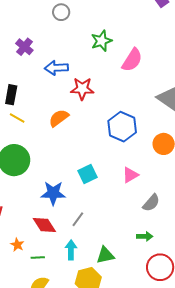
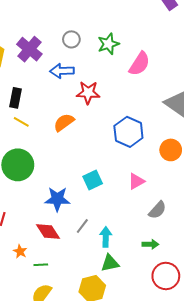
gray circle: (61, 12) -> (71, 39), moved
purple cross: (24, 47) -> (29, 49), size x1.4
cyan arrow: (71, 250) -> (106, 237), moved

